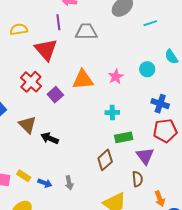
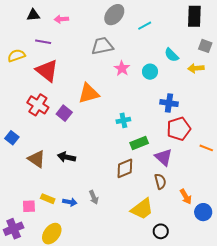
purple line: (58, 22) -> (43, 42), moved, turned -63
gray trapezoid: (86, 32) -> (102, 46), moved
pink star: (116, 77) -> (122, 68), moved
brown triangle: (27, 125) -> (37, 159), moved
brown diamond: (105, 160) -> (125, 168), turned 30

